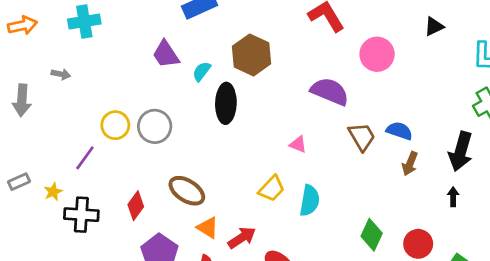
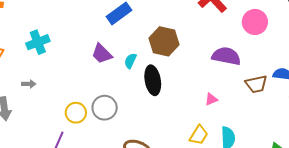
brown trapezoid: (362, 137) -> (256, 84), turned 120
pink triangle: (298, 144) -> (211, 99), turned -32

